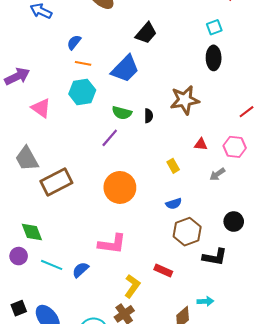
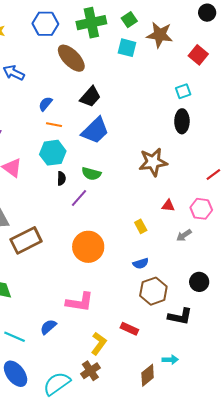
black trapezoid: (146, 33) -> (90, 97), moved
black semicircle: (149, 116) -> (61, 178), moved
cyan line: (52, 265) -> (15, 337), moved

